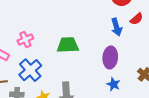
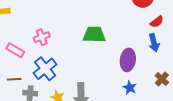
blue arrow: (117, 27) -> (154, 43), moved
green trapezoid: (68, 45) -> (94, 35), moved

